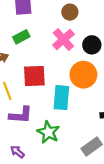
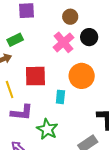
green rectangle: (21, 37) -> (15, 40), moved
black circle: (92, 45) -> (89, 37), moved
cyan rectangle: (61, 98) -> (60, 97), size x0.6

